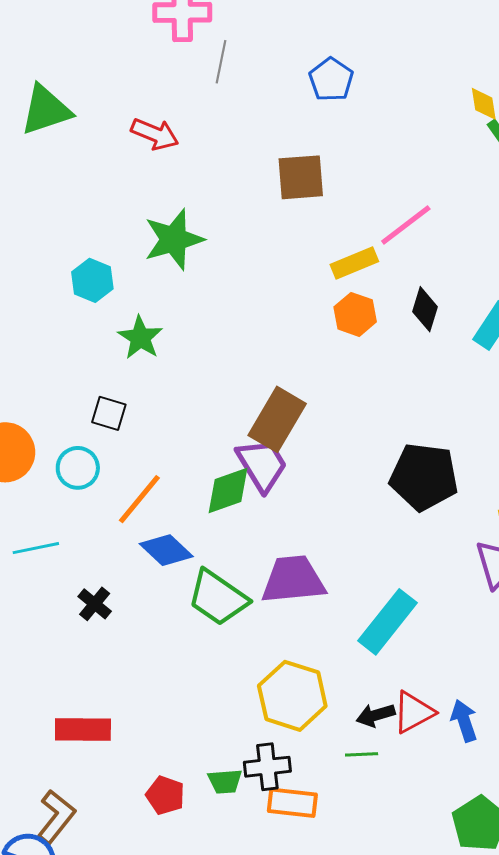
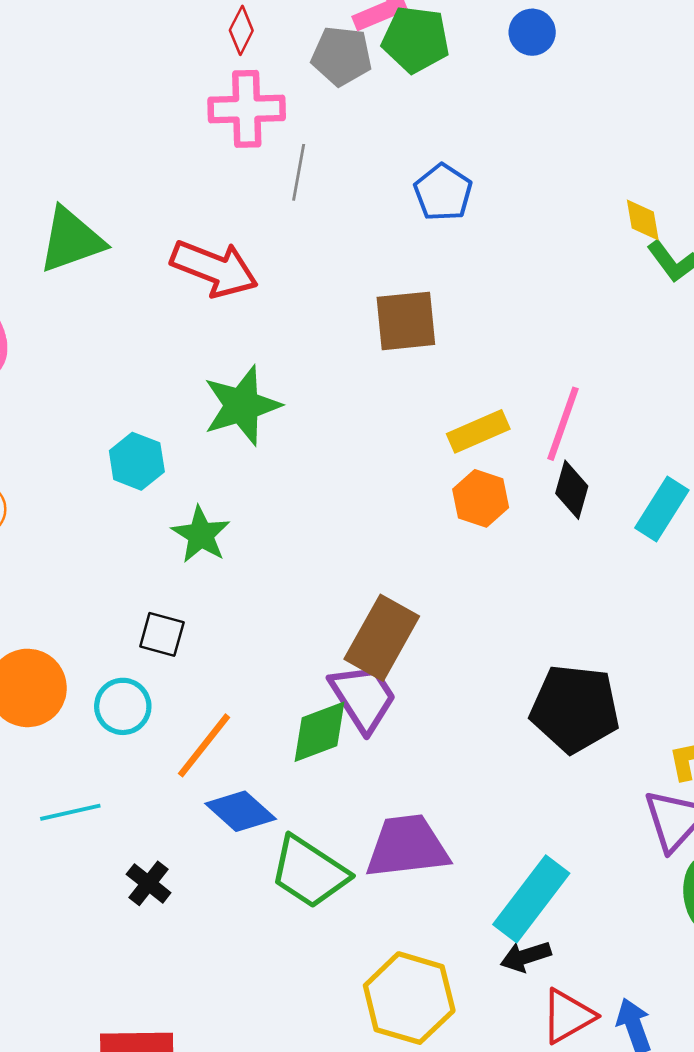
red arrow: (155, 134) -> (214, 268), size x1.4
pink line: (406, 225) -> (563, 424), moved, turned -32
black arrow: (376, 715) -> (526, 956), moved

